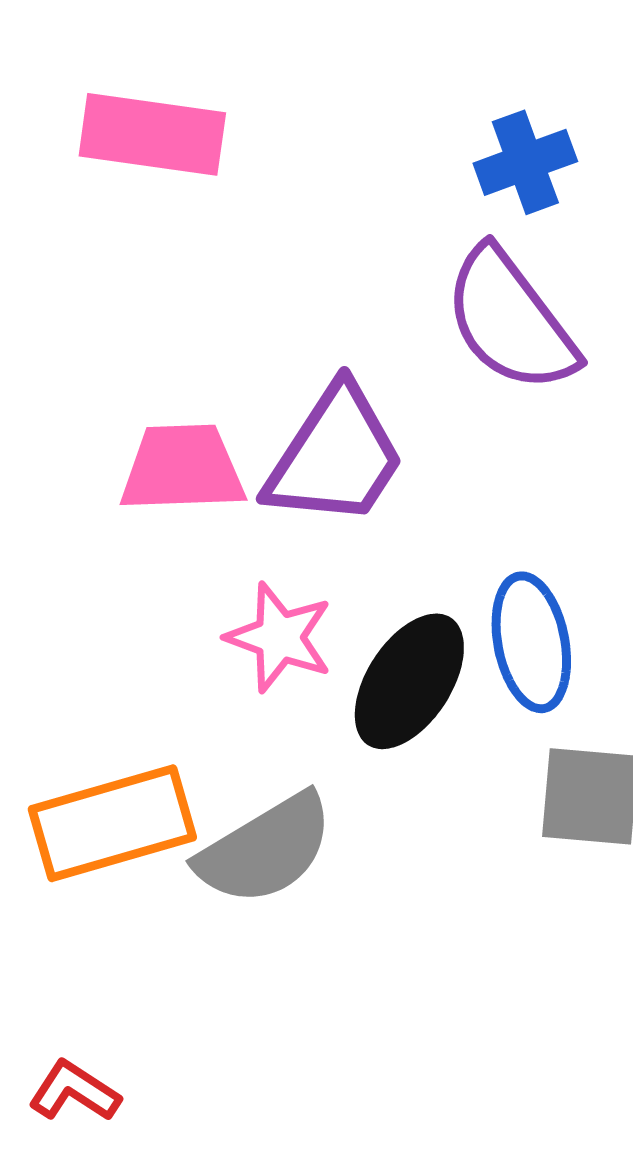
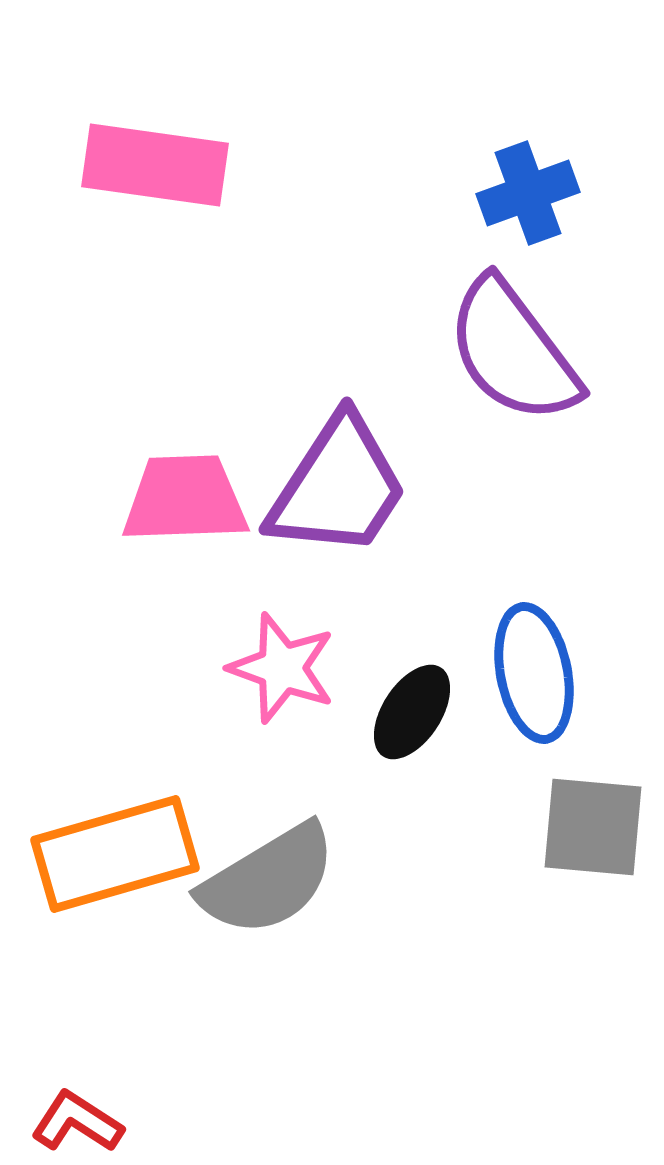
black ellipse: (409, 681) -> (412, 712), size x0.7

